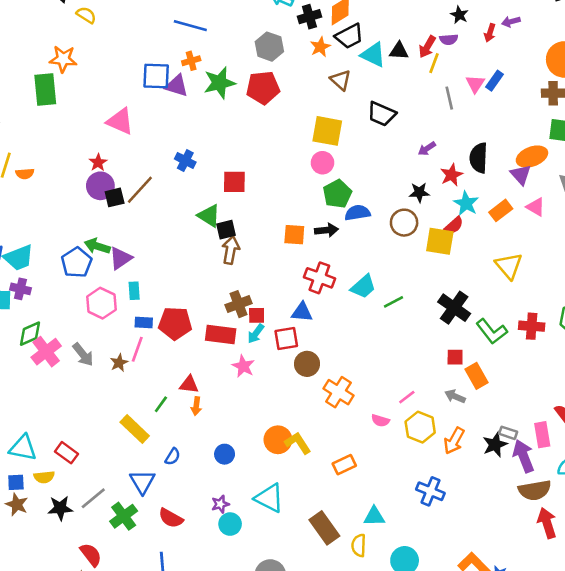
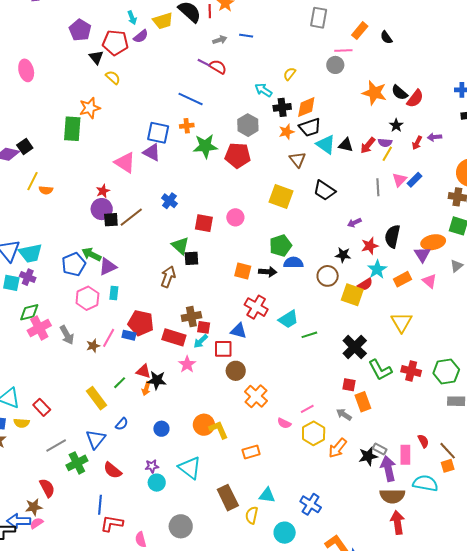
orange star: (63, 59) -> (90, 108), turned -30
yellow line: (434, 63) -> (387, 154), moved
purple triangle: (177, 86) -> (152, 152), moved
pink circle: (323, 163) -> (235, 217), moved
brown arrow: (231, 250) -> (168, 277), moved
blue rectangle: (144, 322) -> (129, 335), moved
blue cross: (430, 491) -> (311, 504), moved
black star: (60, 508) -> (157, 380), moved

